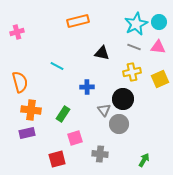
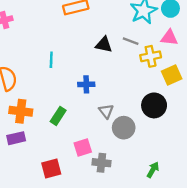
gray line: (134, 47) -> (131, 41), moved
cyan line: (57, 66) -> (51, 60), turned 64
yellow cross: (132, 72) -> (151, 56), moved
black circle: (123, 99) -> (154, 105), moved
pink square: (75, 138) -> (83, 148), moved

